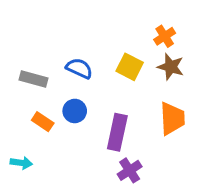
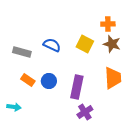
orange cross: (165, 36) -> (108, 24), turned 32
blue circle: (75, 111) -> (49, 81), moved

